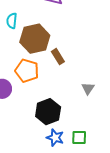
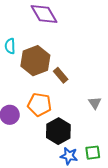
orange pentagon: (27, 71) -> (40, 105), moved

